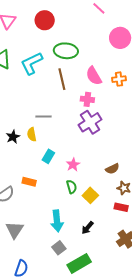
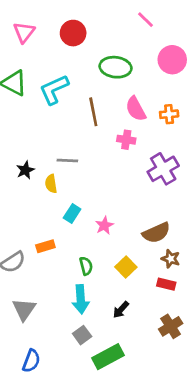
green ellipse: (66, 51) -> (116, 67), moved
purple cross: (90, 122) -> (163, 169), moved
black star: (13, 137) -> (25, 170), moved
brown semicircle: (112, 169) -> (156, 233), size x1.5
orange rectangle: (29, 182) -> (45, 246), turned -32
green semicircle: (72, 187) -> (86, 266), moved

